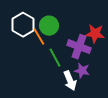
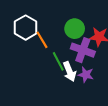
green circle: (49, 26) -> (75, 29), moved
white arrow: (70, 81) -> (69, 72), moved

